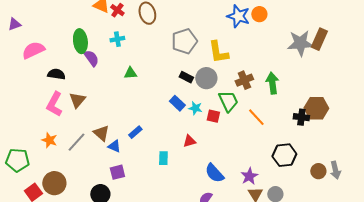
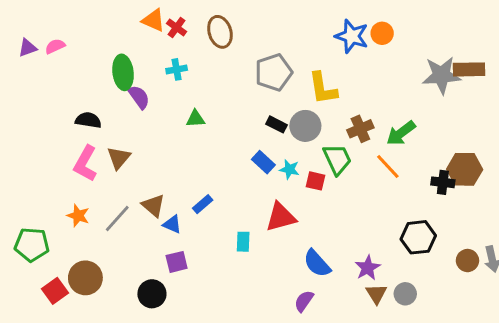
brown rectangle: (319, 39) -> (469, 69), turned 65
pink semicircle: (33, 50) -> (55, 46), moved, size x0.6
green arrow: (272, 83) -> (401, 133), turned -120
orange line: (256, 117) -> (388, 166), moved
red triangle: (189, 141) -> (281, 217), size x1.6

